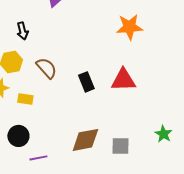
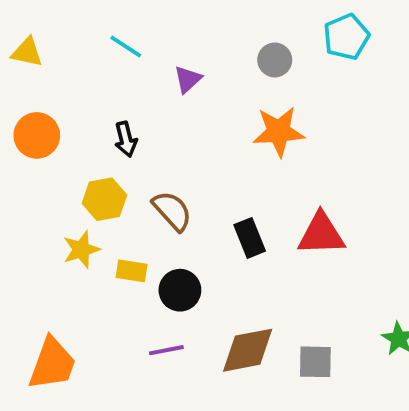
orange star: (129, 27) -> (279, 132), moved
black circle: (18, 136) -> (180, 290), moved
purple line: (38, 158) -> (166, 350), moved

